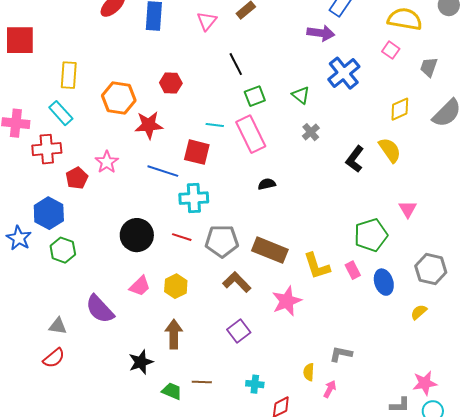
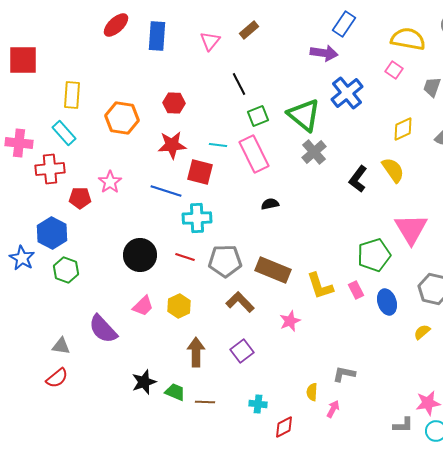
green triangle: (301, 95) -> (304, 115), size x1.8
red star: (149, 125) -> (172, 145), moved
gray cross: (311, 132) -> (314, 152), size x1.4
red pentagon: (77, 178) -> (80, 198), turned 30
pink triangle: (408, 209) -> (411, 229), size x1.8
pink star: (287, 301) -> (290, 321), size x0.7
brown arrow: (174, 334) -> (196, 352), moved
green trapezoid: (172, 391) -> (175, 392), moved

